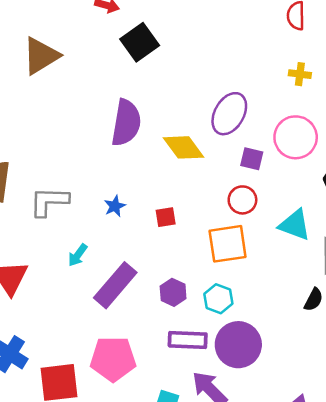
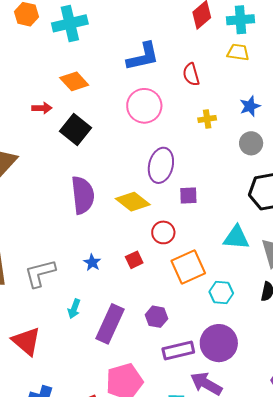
pink circle: (296, 137) -> (144, 106), moved
red circle: (242, 200) -> (163, 232), moved
cyan hexagon: (218, 299) -> (221, 292), moved

